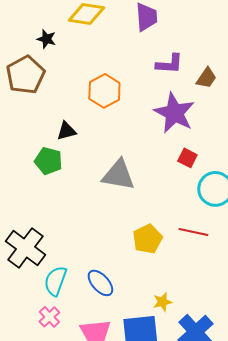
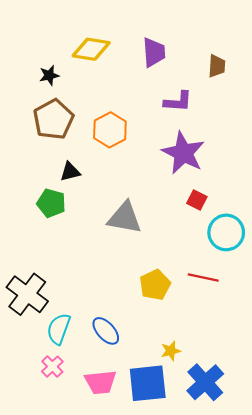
black star: (46, 39) -> (49, 75), turned -30
brown pentagon: (25, 75) -> (53, 119), moved
brown trapezoid: (206, 78) -> (217, 66), moved, turned -30

